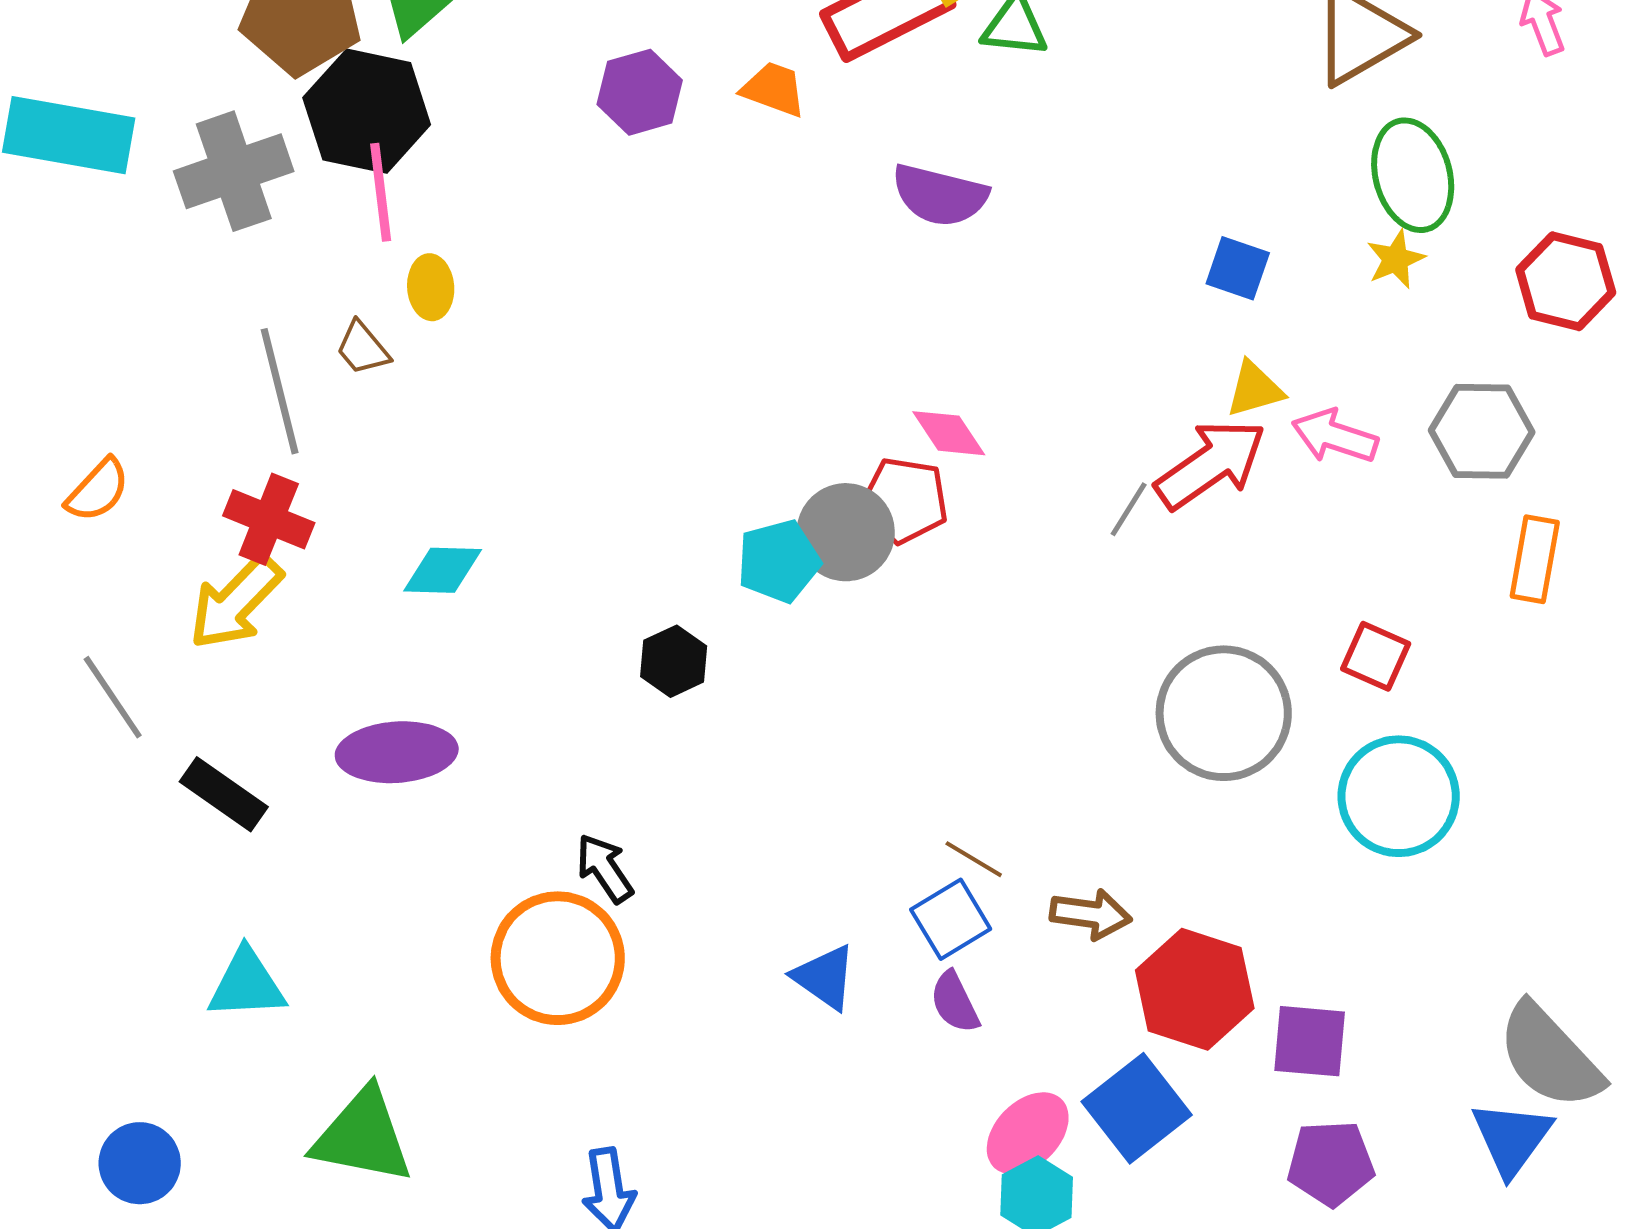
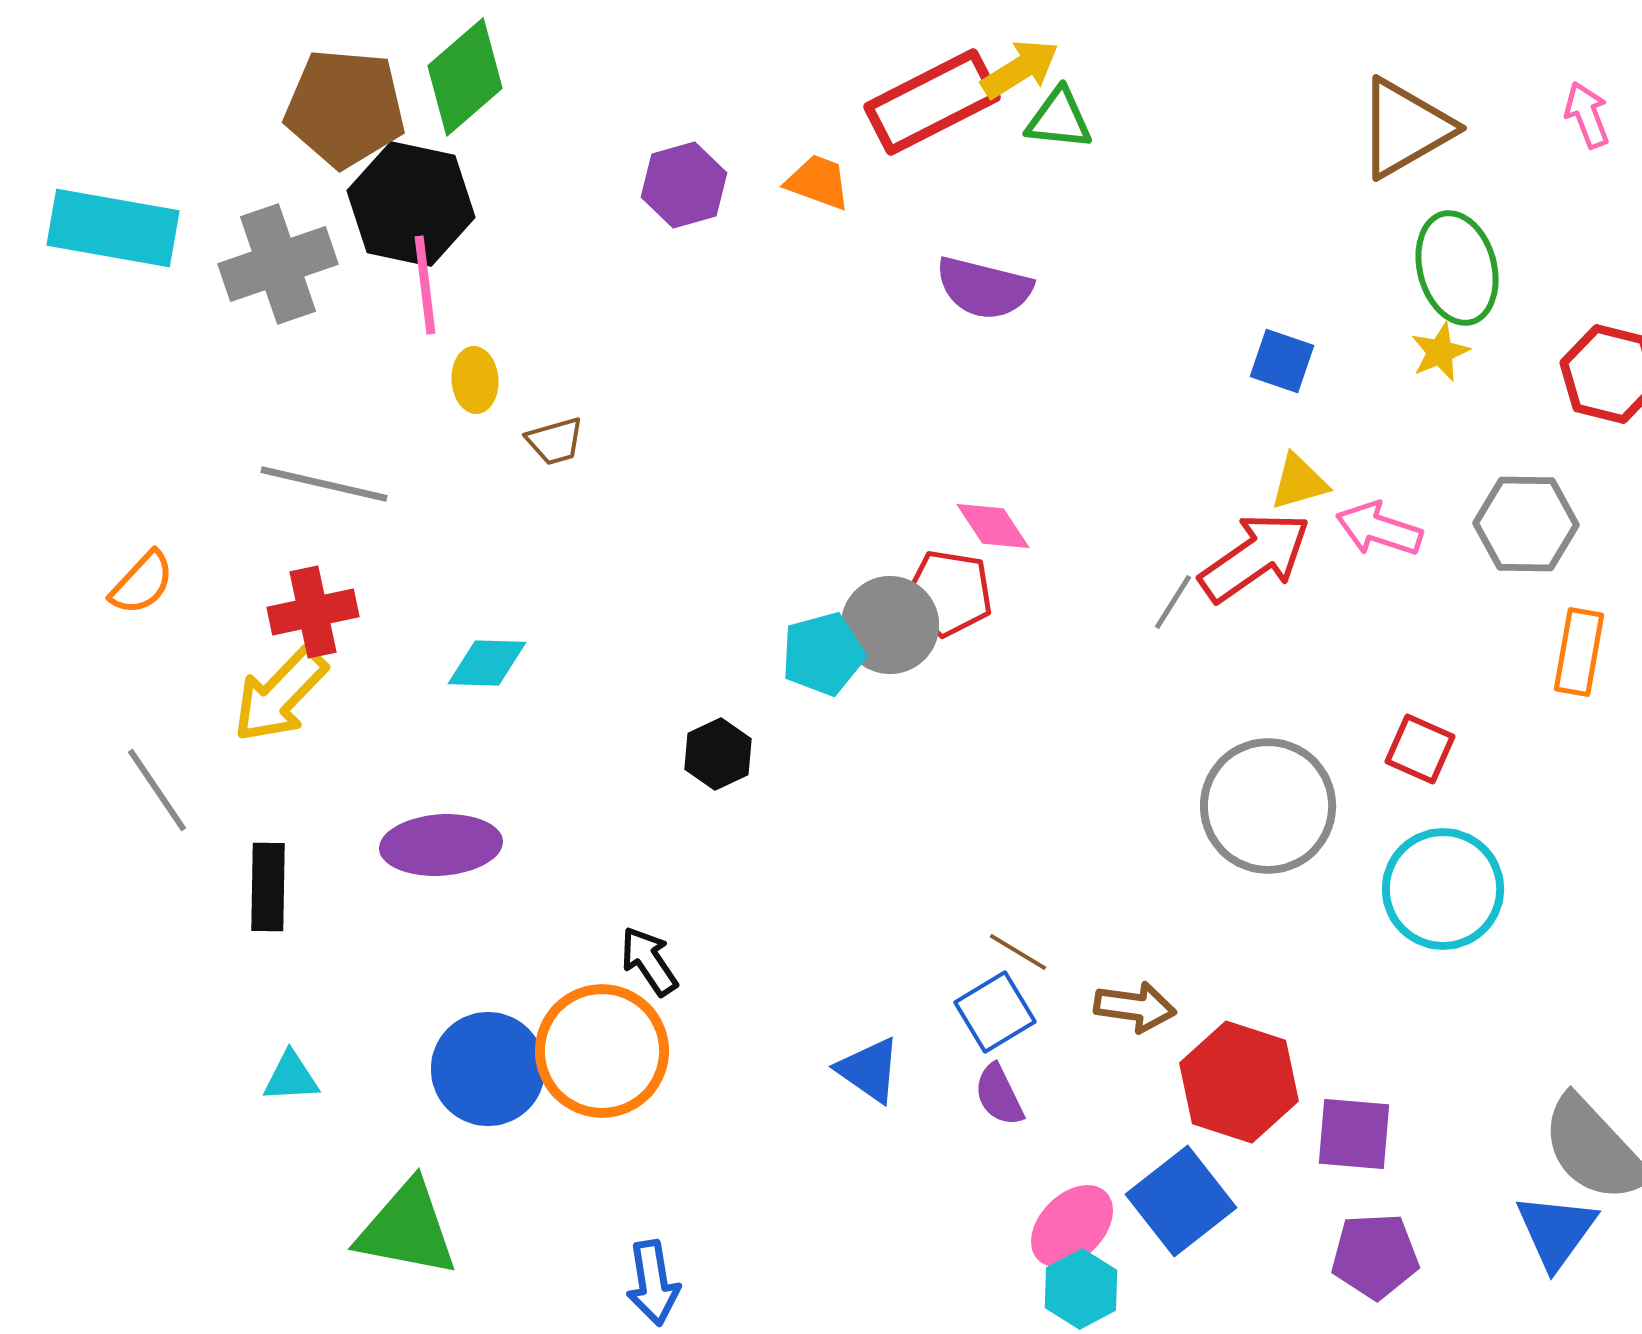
brown trapezoid: (363, 348) -> (555, 441), moved, turned -66
gray line: (280, 391) -> (324, 484), turned -63
red cross: (269, 519) -> (313, 612), turned -34
black rectangle: (224, 794) -> (268, 887), turned 56
cyan triangle: (247, 984) -> (291, 1077), size x0.7
blue circle: (140, 1163) -> (488, 1069), moved, size x1.4

